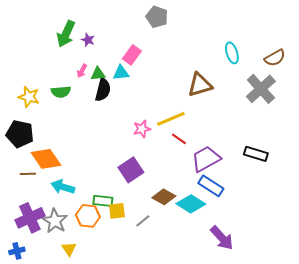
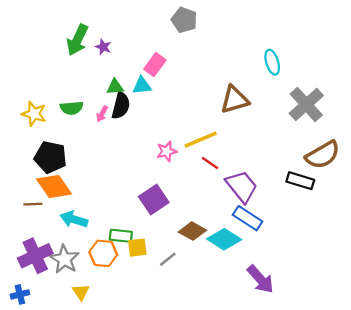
brown semicircle: (275, 58) -> (323, 155), moved, size x1.4
pink arrow: (82, 71) -> (102, 114), moved
black pentagon: (20, 134) -> (50, 157), moved
purple trapezoid: (206, 159) -> (242, 187), turned 80

